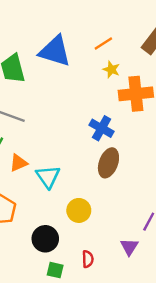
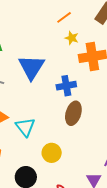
blue triangle: (55, 51) -> (32, 67), moved, turned 48
blue cross: (102, 128) -> (66, 86), turned -36

